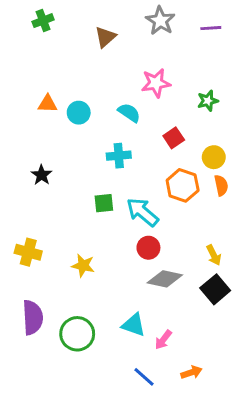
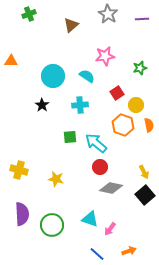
orange triangle: (47, 104) -> (11, 61), moved
cyan circle: (79, 113) -> (53, 76), size x1.5
yellow circle: (214, 157) -> (136, 105), moved
black star: (42, 175) -> (42, 105), moved

